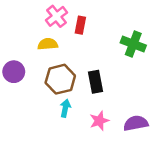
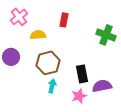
pink cross: (57, 16) -> (19, 17), moved
black rectangle: (95, 82) -> (82, 74), moved
purple semicircle: (136, 123) -> (102, 86), moved

